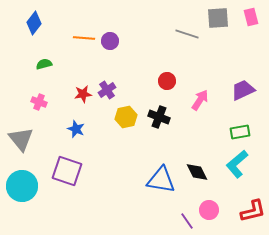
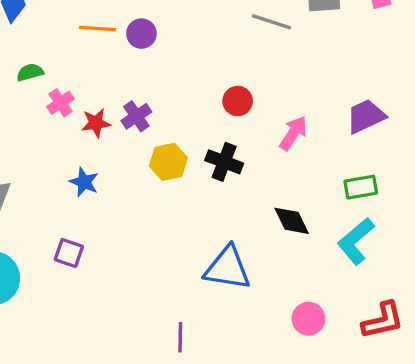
pink cross: (39, 102) -> (60, 103), moved, turned 35
purple square: (67, 171) -> (69, 253), size x0.6
black diamond: (197, 172) -> (292, 221), moved
purple line: (187, 221) -> (180, 337), moved, turned 36

